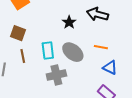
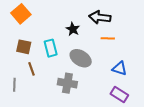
orange line: (101, 47) -> (108, 38), moved
cyan rectangle: (48, 51) -> (51, 48), moved
gray cross: (56, 75) -> (67, 83), turned 30

